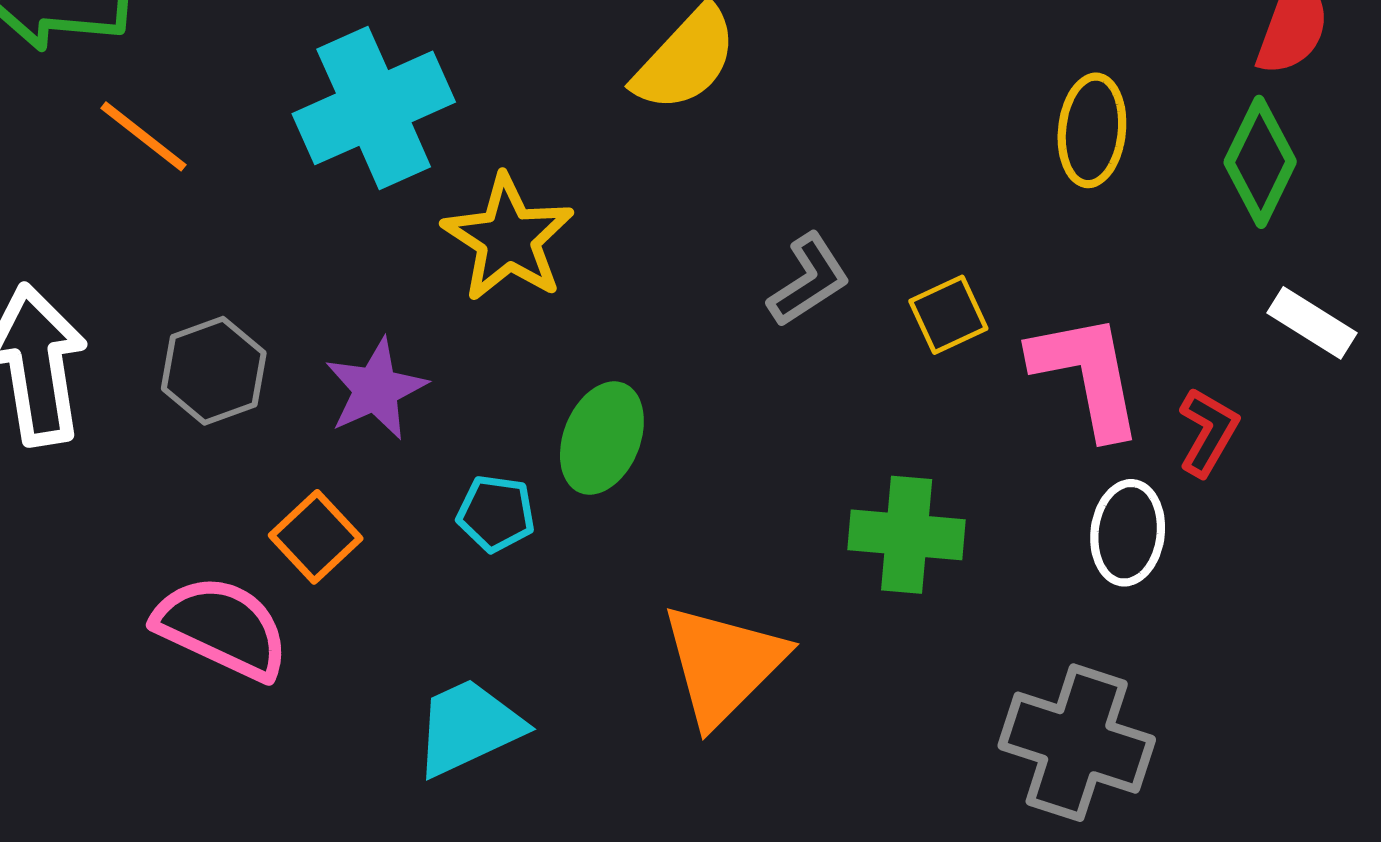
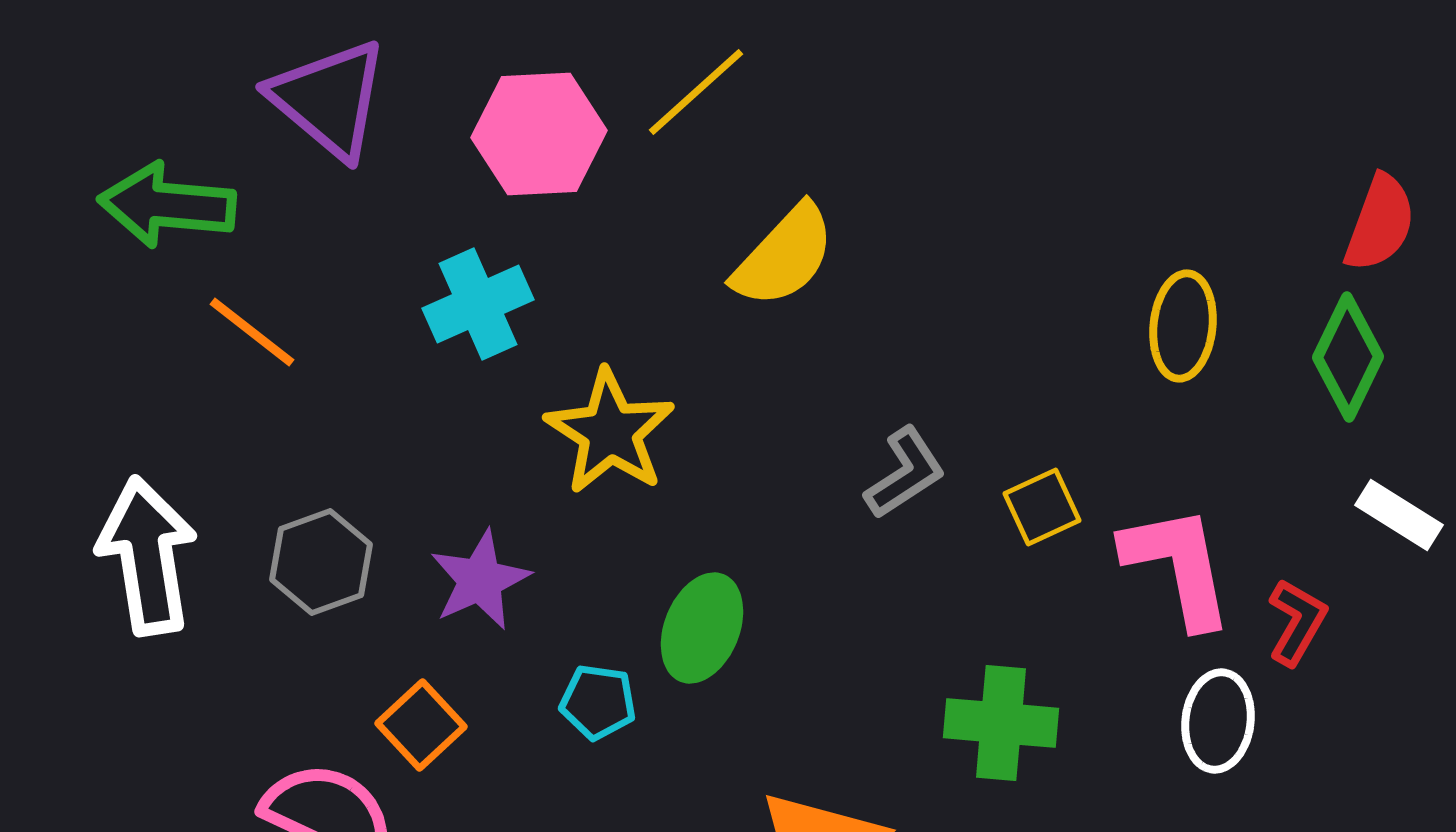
cyan cross: (374, 108) -> (478, 304), size x0.7

